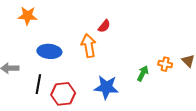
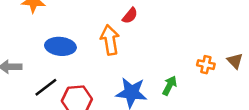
green arrow: (143, 73) -> (170, 86), moved
black line: (38, 84) -> (46, 87), turned 42

